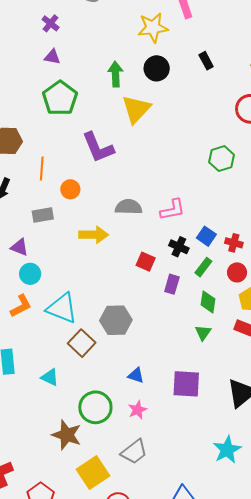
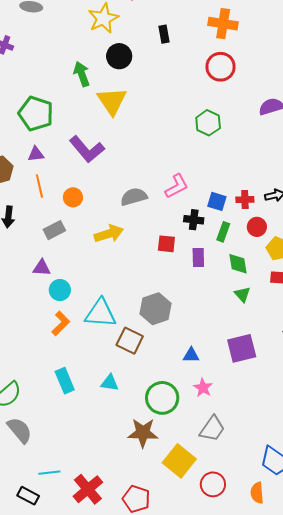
purple triangle: (52, 57) -> (36, 154), moved
black rectangle: (206, 61) -> (164, 34), turned 36

